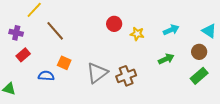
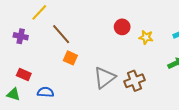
red rectangle: (23, 55) -> (24, 75), moved, turned 64
orange square: (64, 63) -> (70, 58), moved
blue semicircle: (46, 76) -> (46, 92), moved

